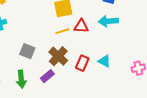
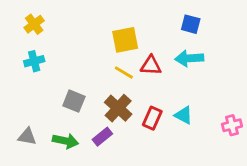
yellow line: (62, 31) -> (124, 73), turned 48
green arrow: (21, 79) -> (65, 141), turned -72

